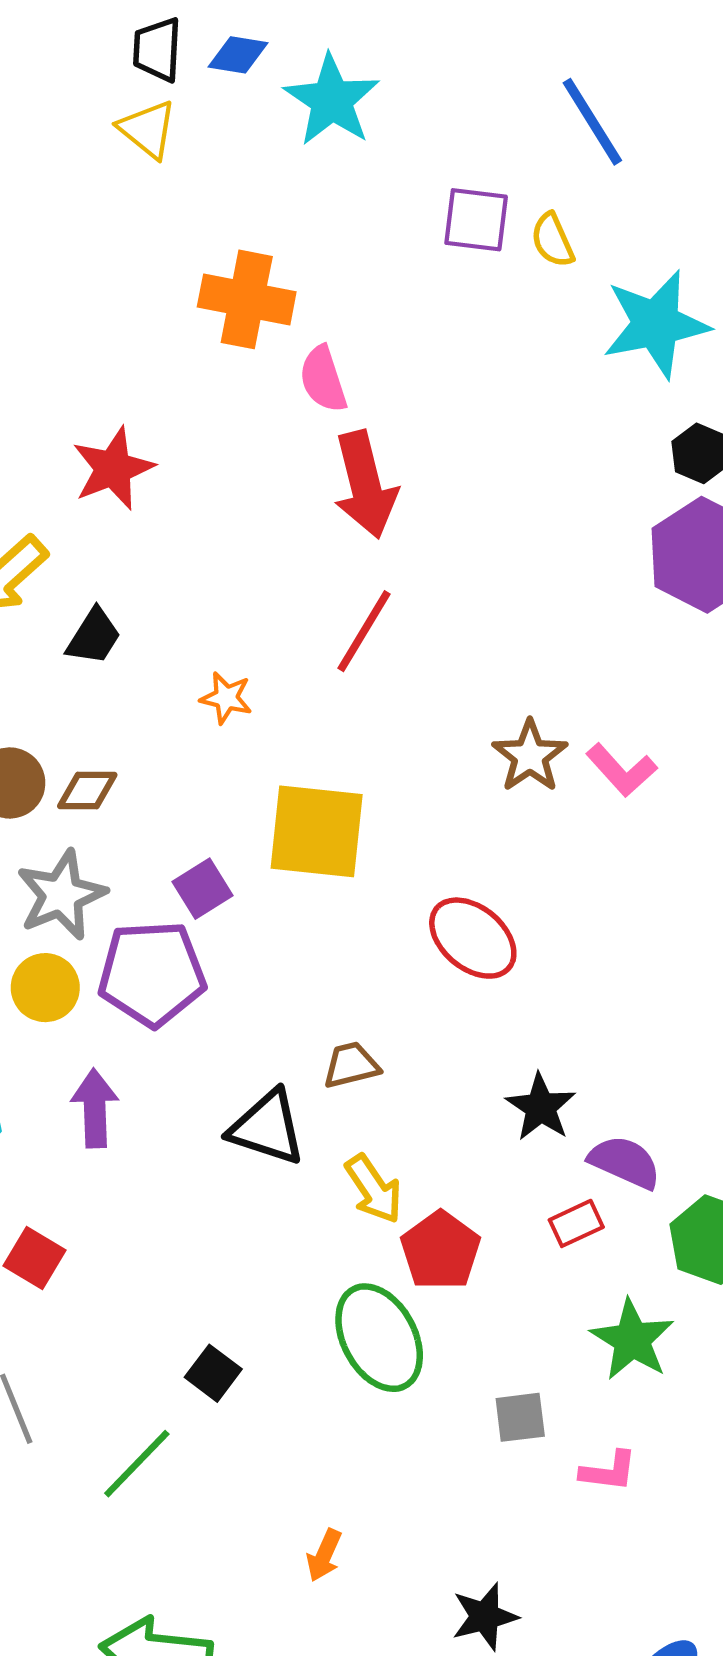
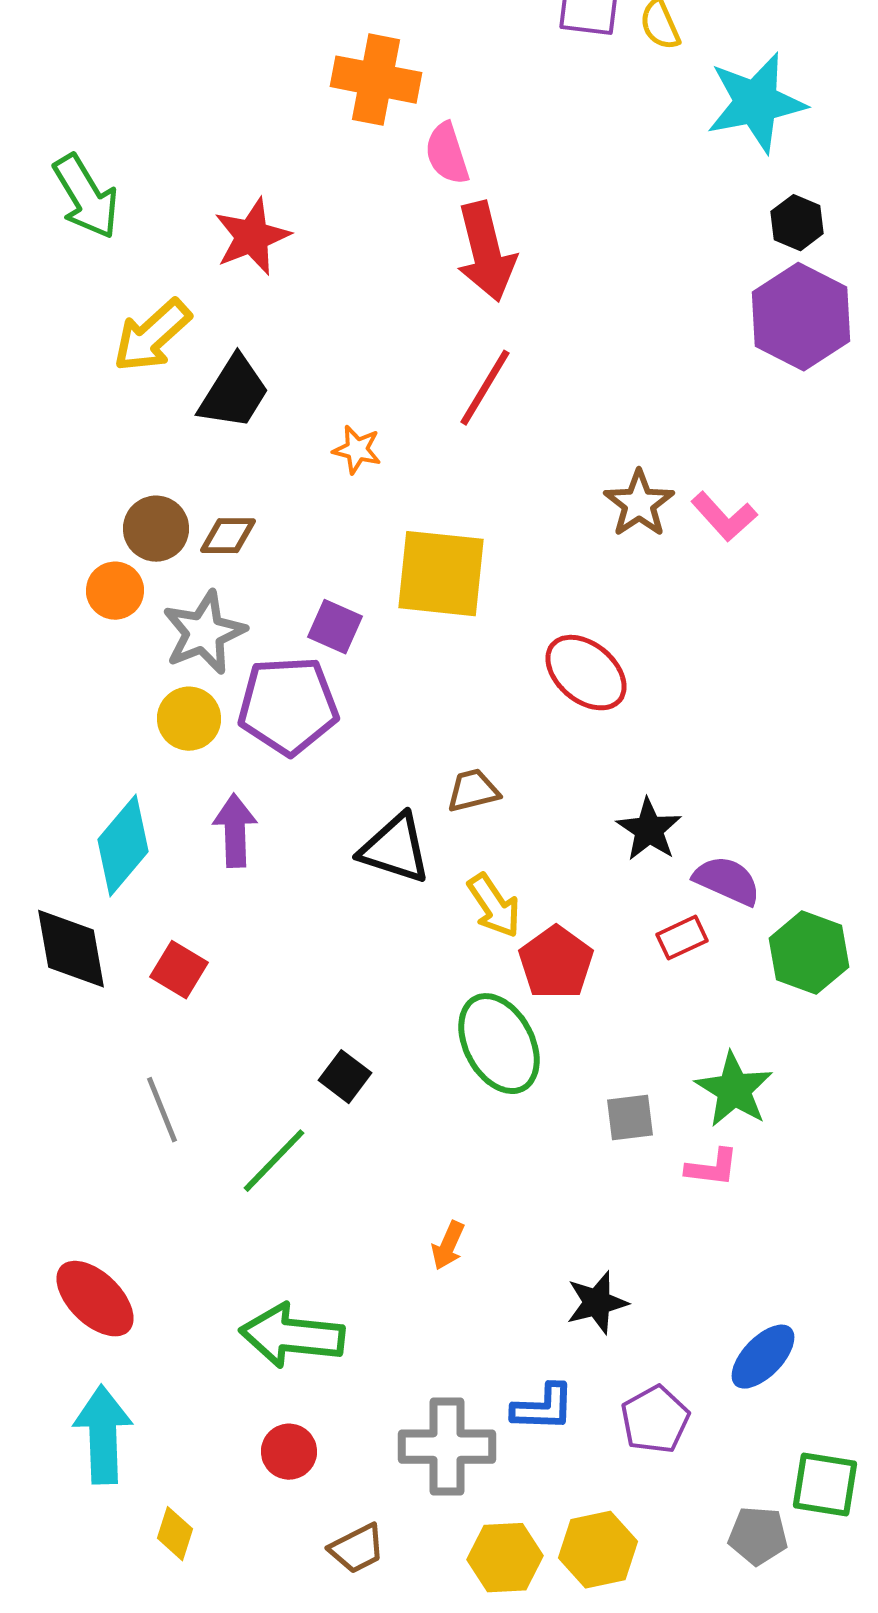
black trapezoid: (94, 637) -> (234, 393), size x1.4
purple square: (202, 889) -> (335, 627), turned -34
green star: (632, 1340) -> (734, 1090), moved

